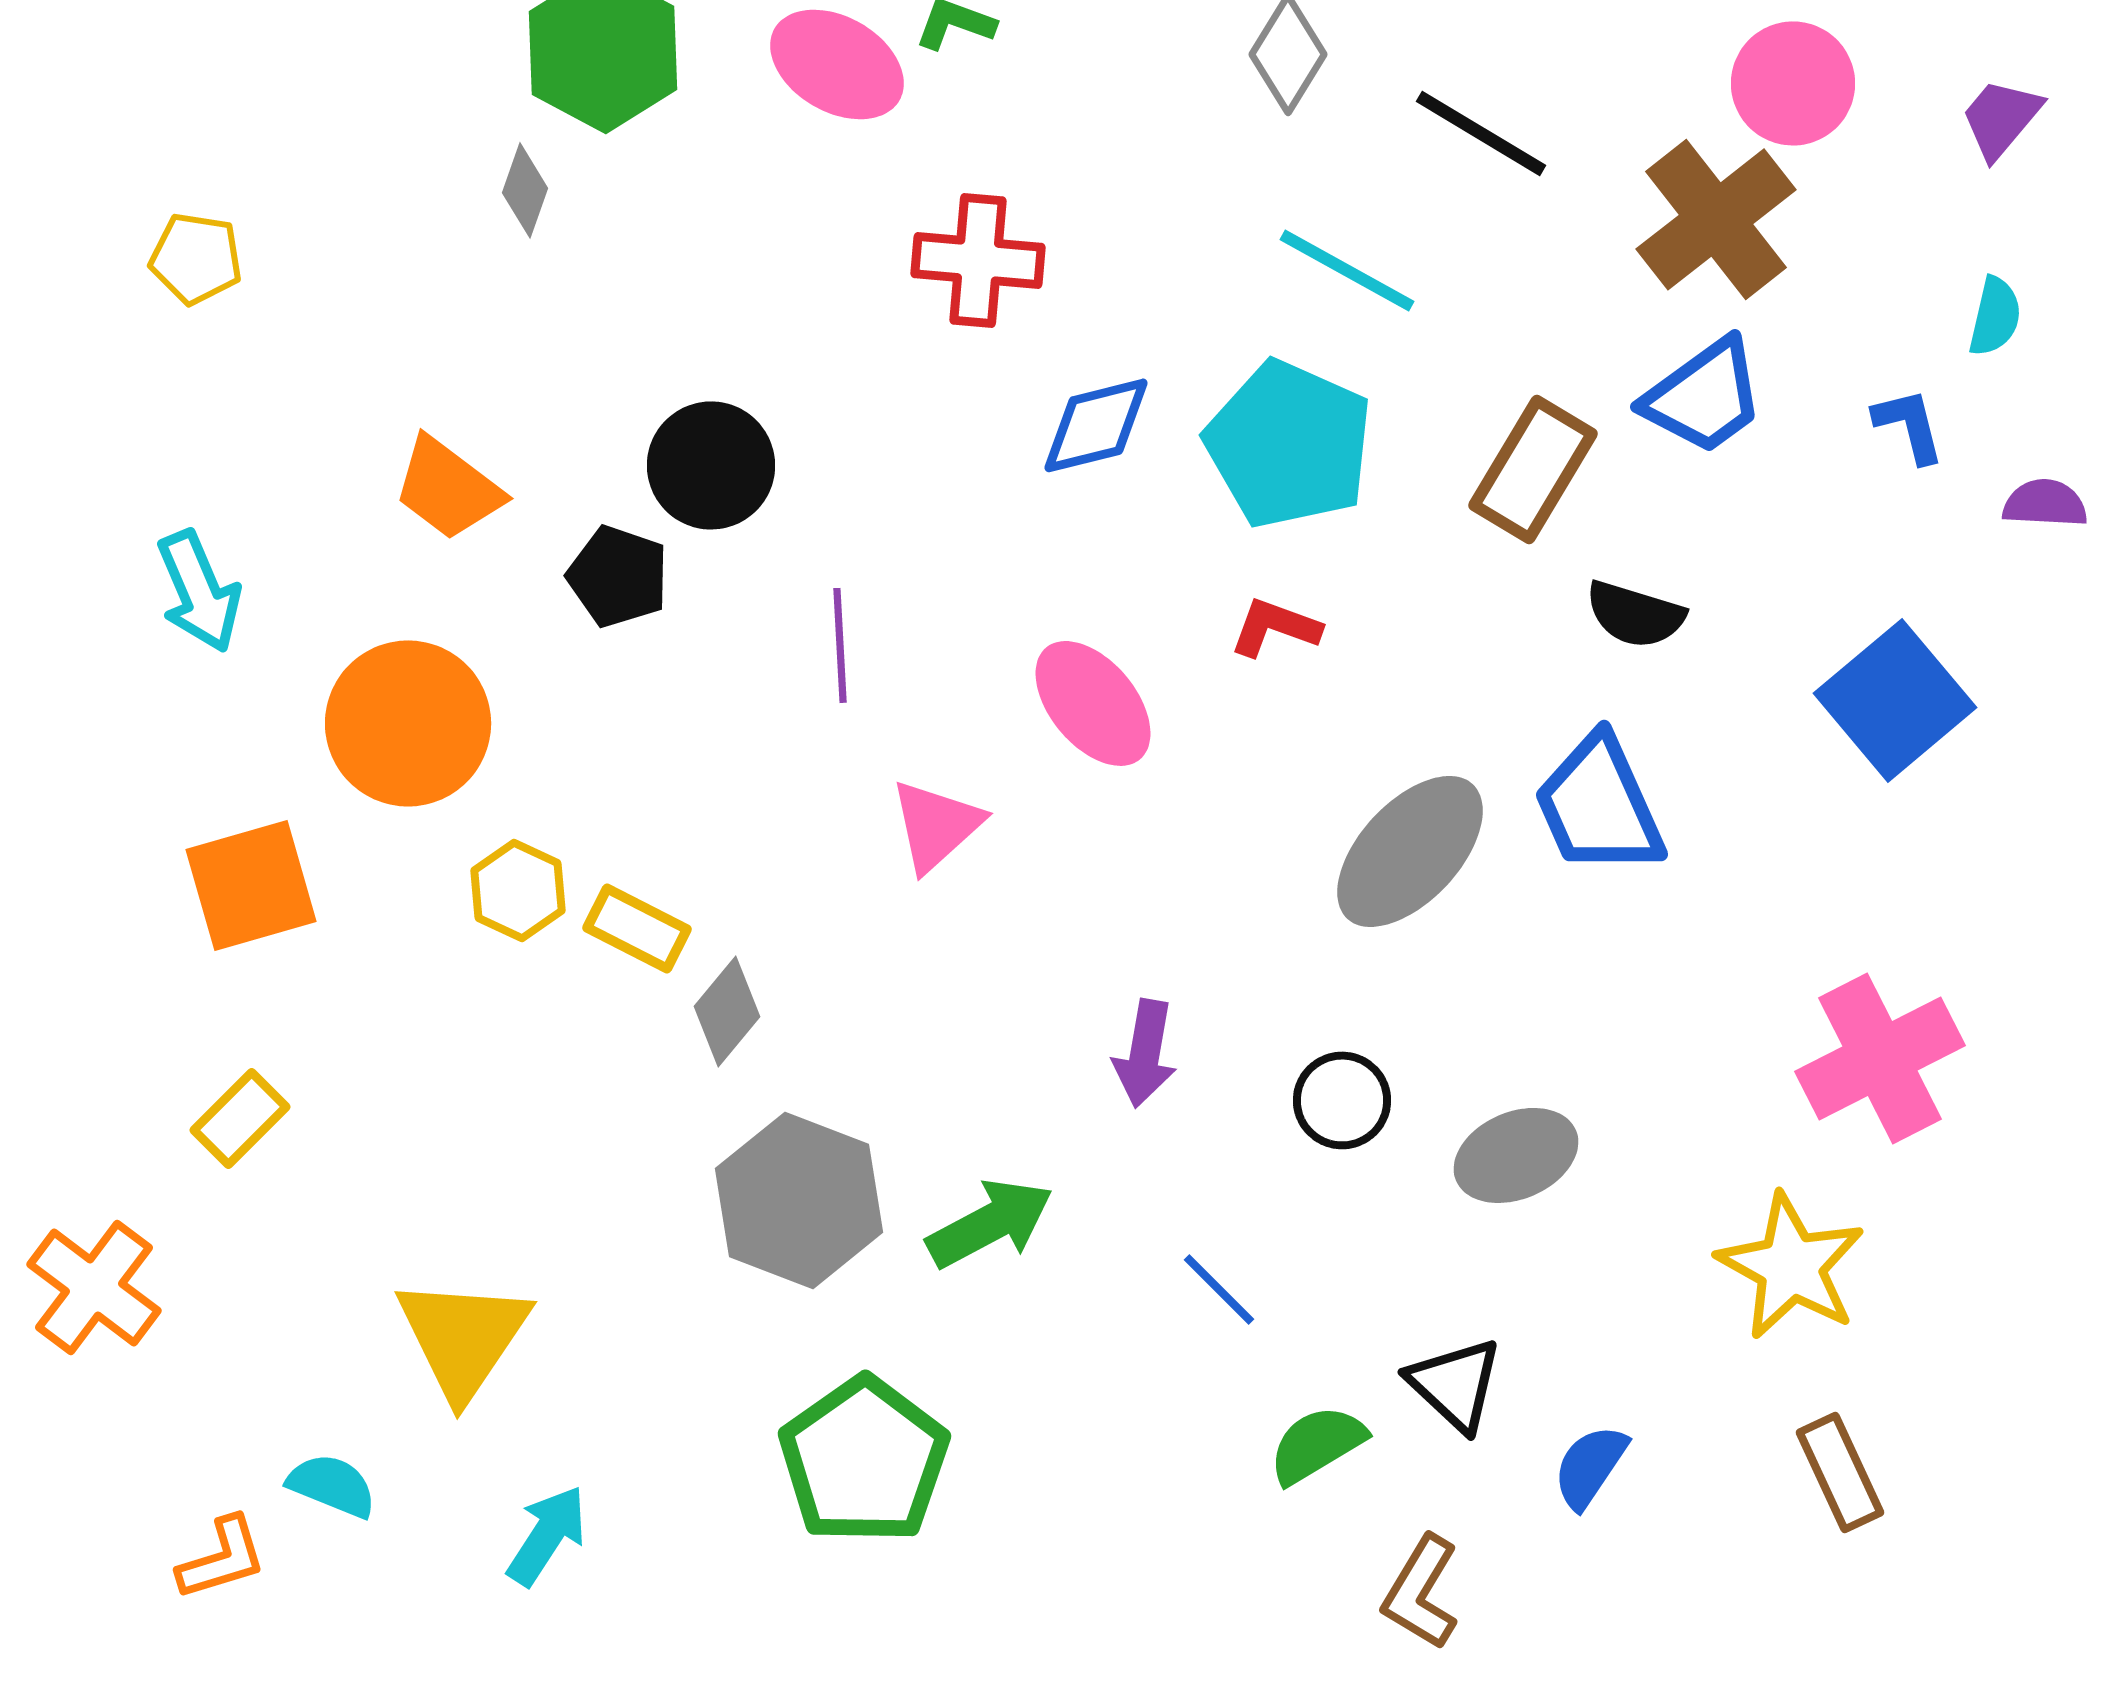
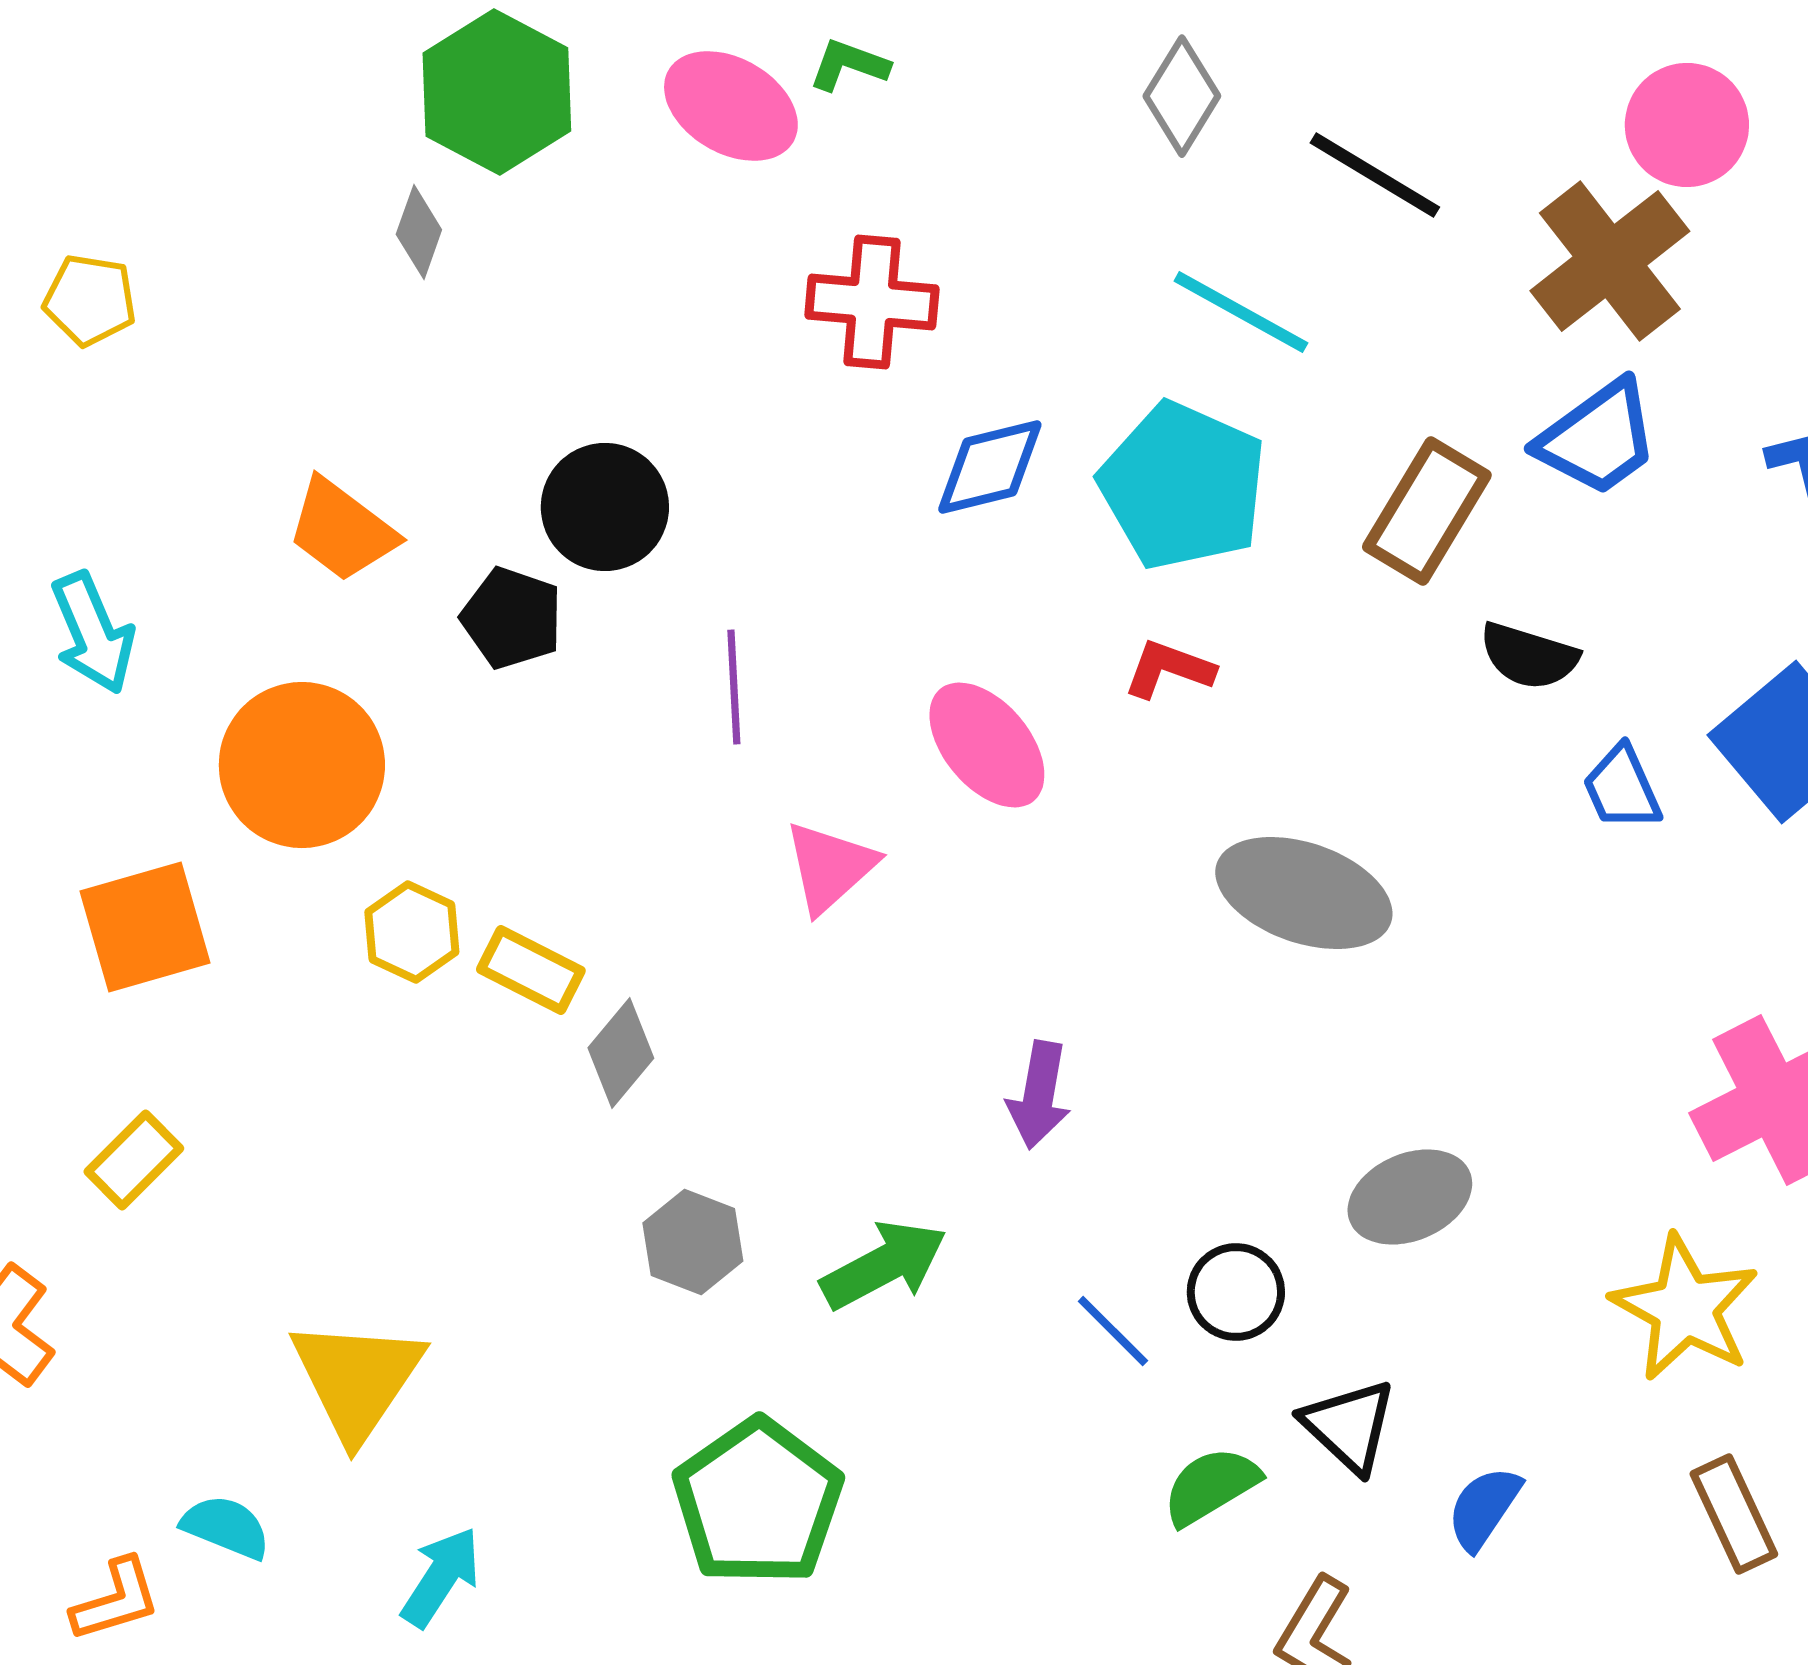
blue trapezoid: (1599, 805) -> (1622, 788), moved, size x0.6
gray ellipse: (1410, 851) -> (1304, 893), turned 66
black circle: (1342, 1100) -> (1236, 1292), moved
gray hexagon: (799, 1200) -> (693, 1242), size x0.6

